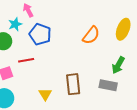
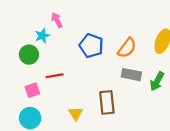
blue pentagon: (40, 34) -> (91, 46), moved
gray rectangle: (108, 85) -> (131, 75), moved

